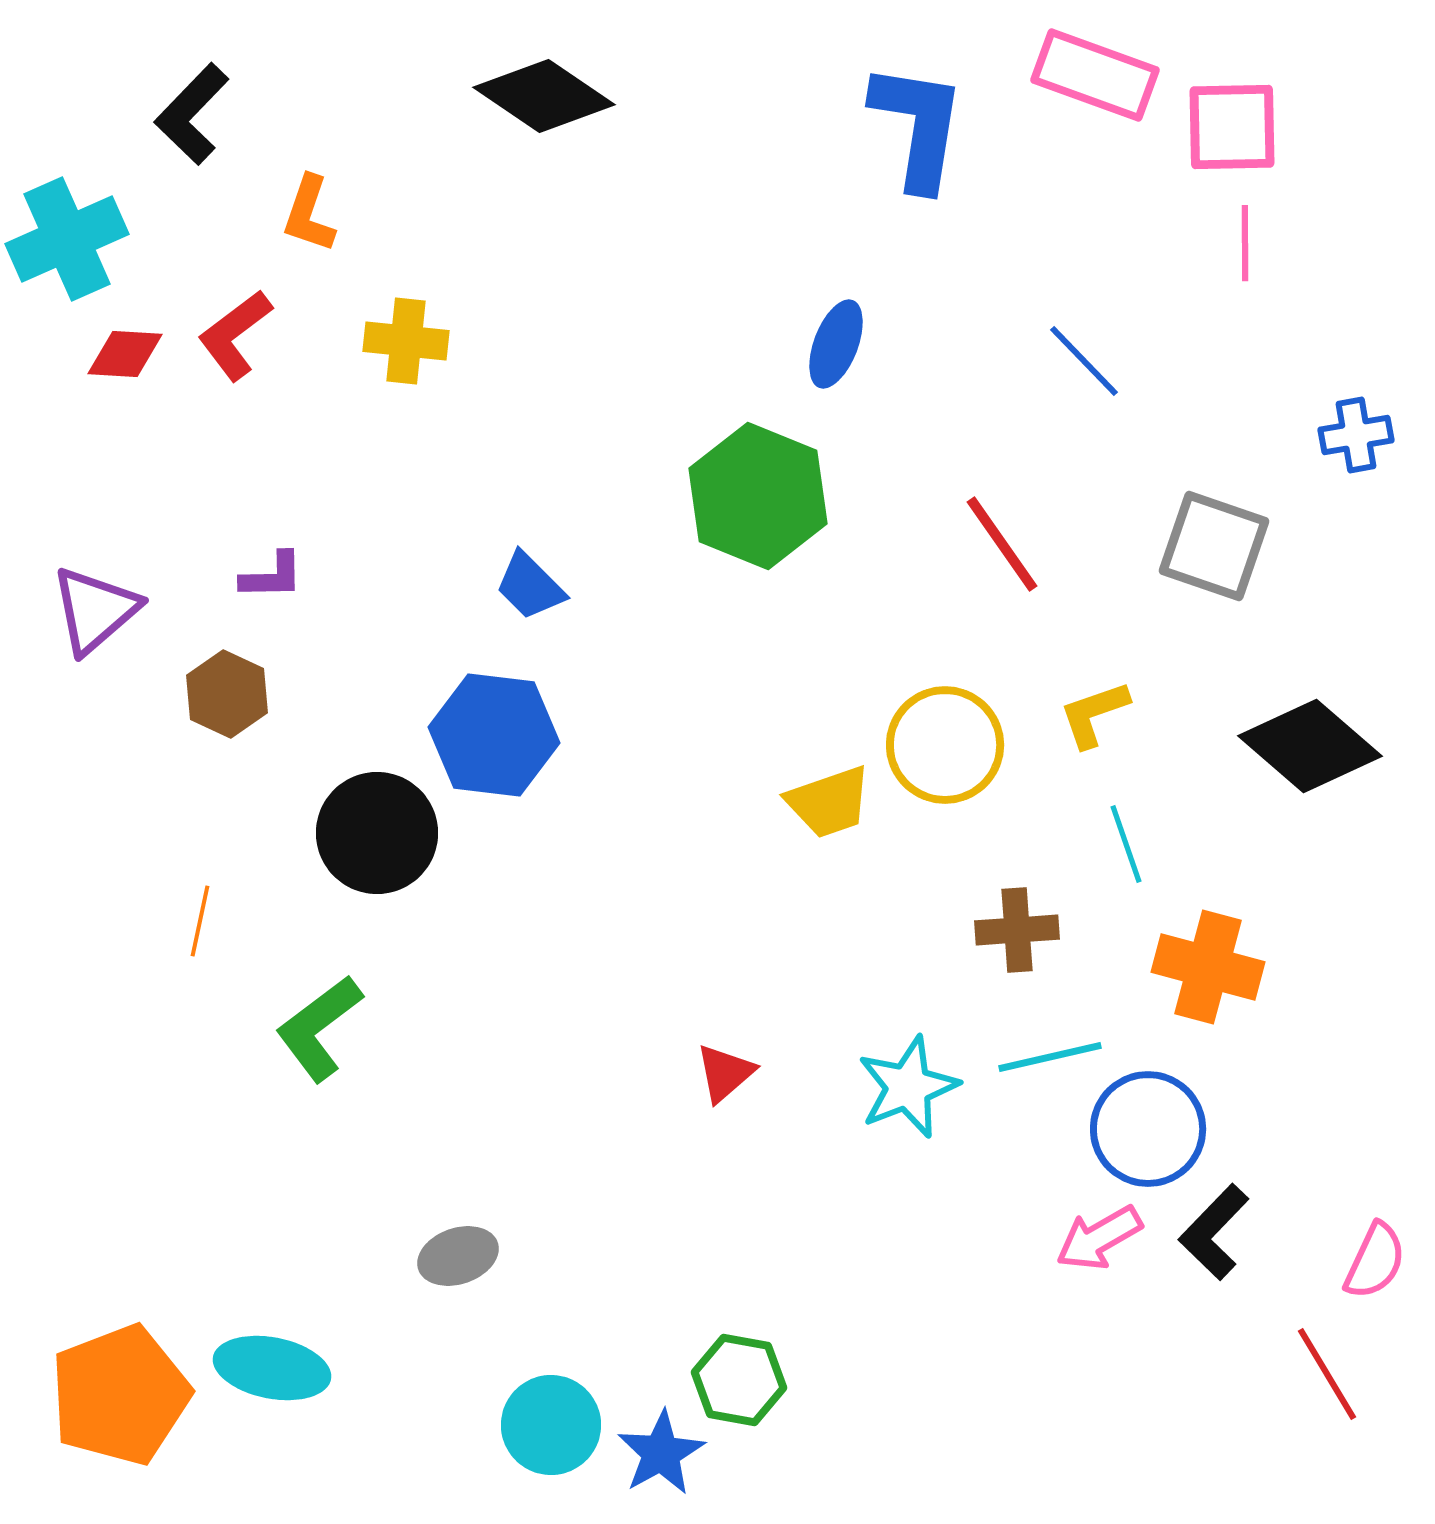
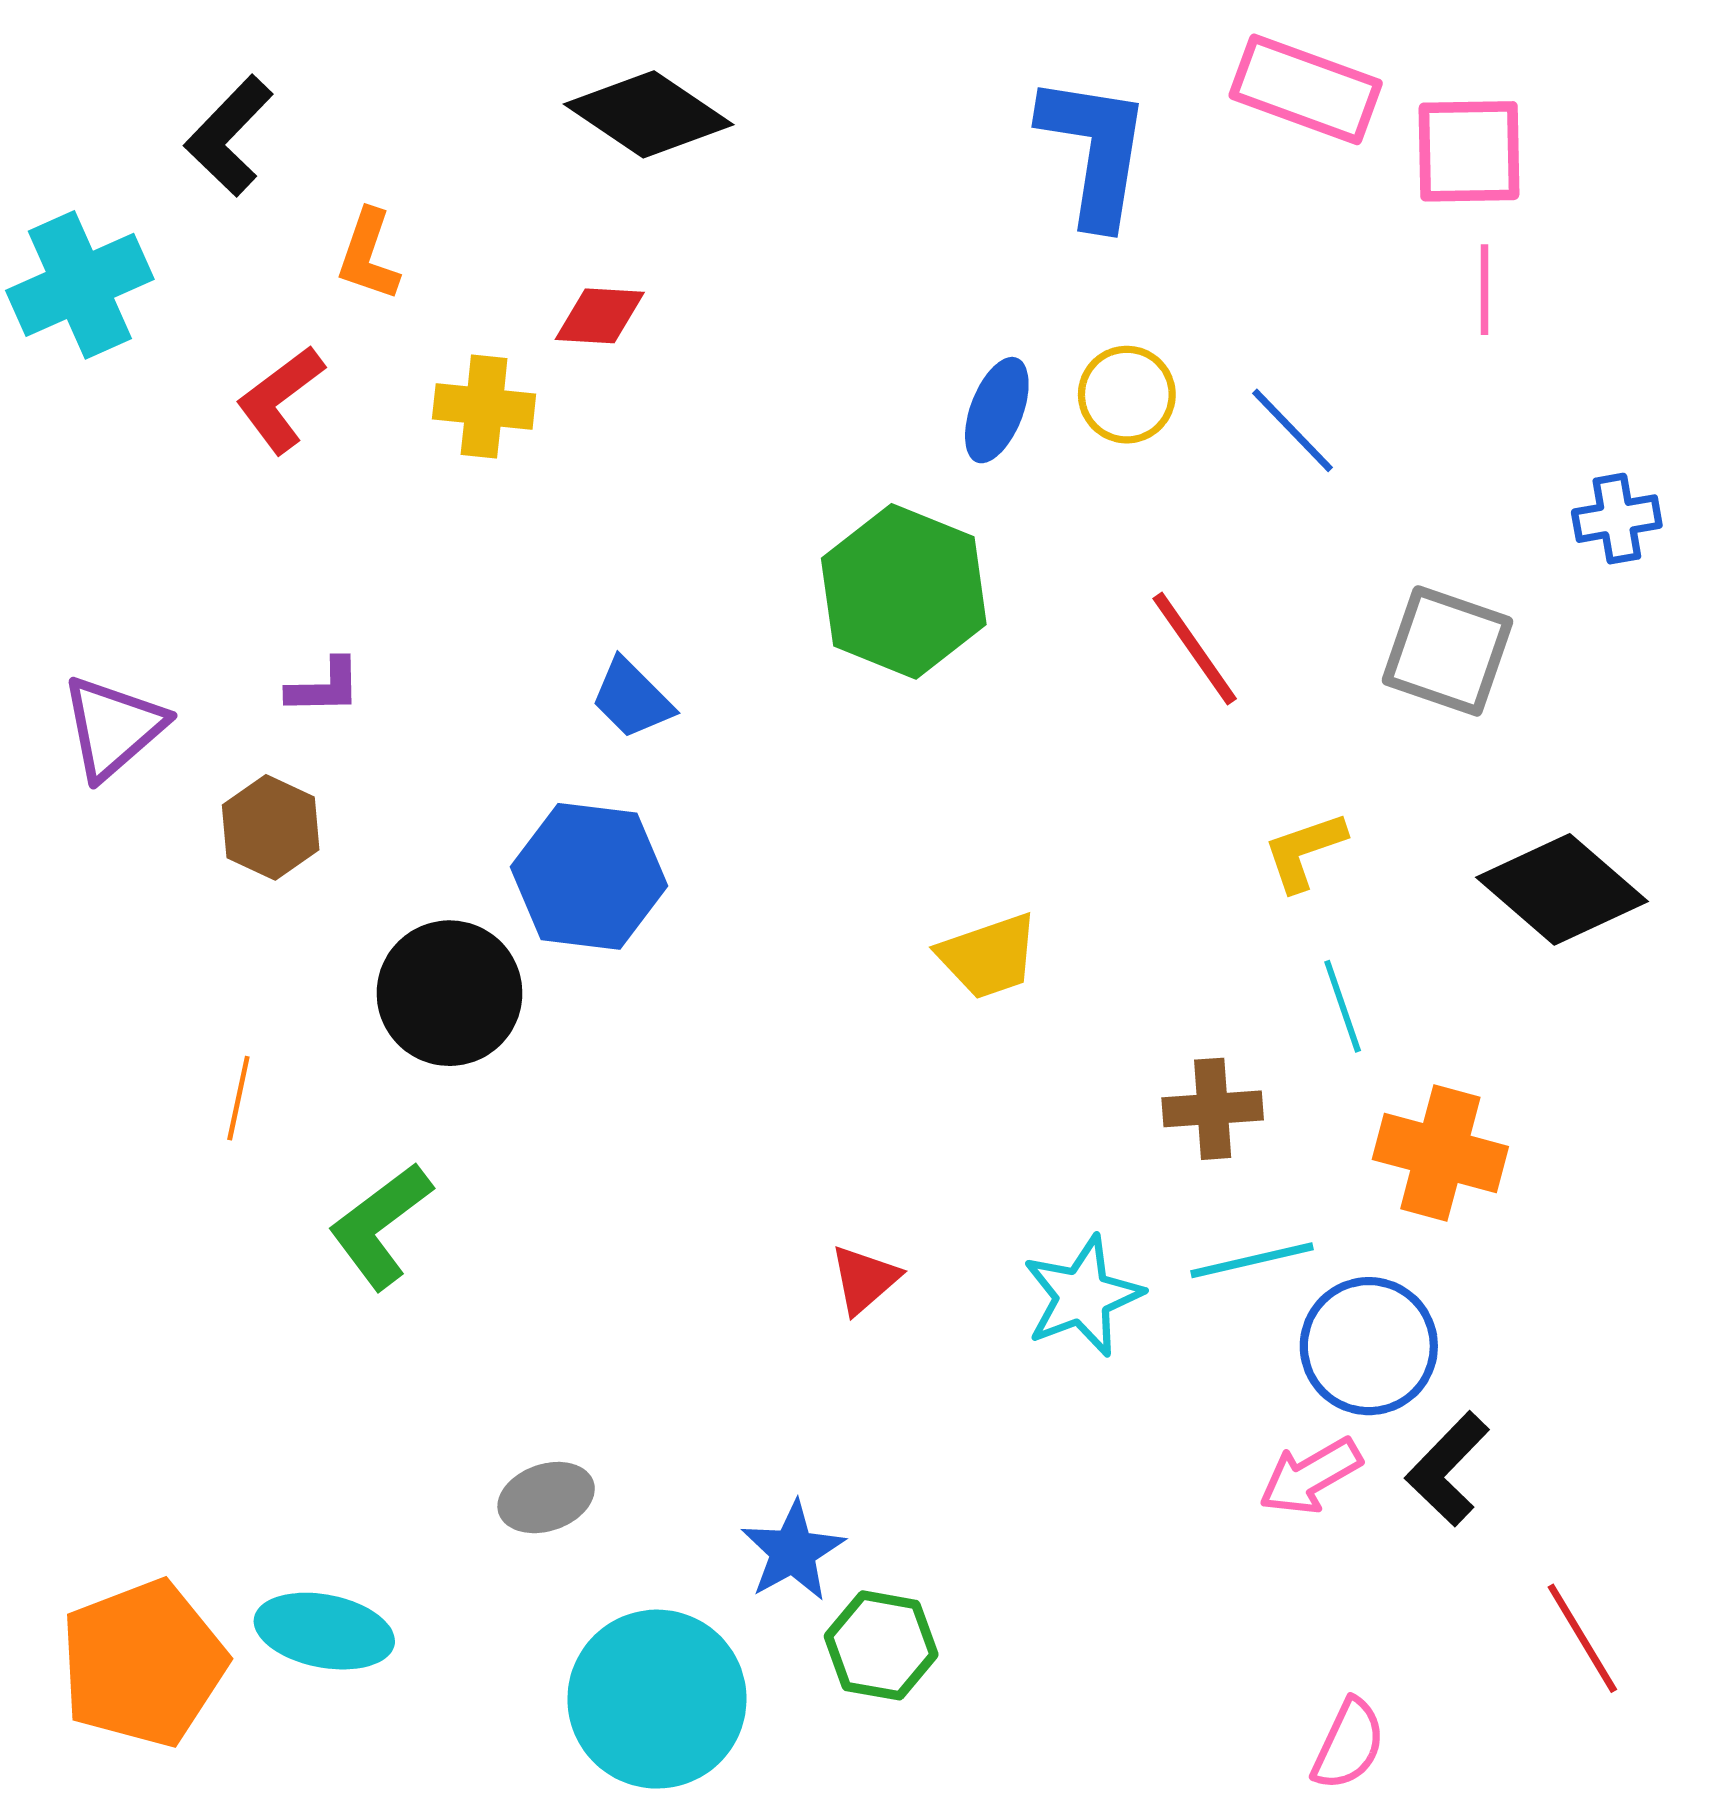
red diamond: (125, 354) -> (600, 316), moved
yellow circle: (945, 745) -> (1127, 395), moved, size x0.7
pink semicircle: (1375, 1261) -> (1349, 1744), moved
cyan circle: (551, 1425) -> (657, 1699), size x1.5
blue star: (661, 1453) -> (793, 1551), moved

